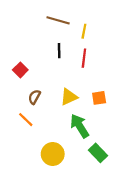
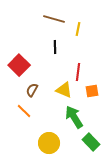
red line: (84, 58) -> (78, 72), moved
red square: (20, 70) -> (19, 65), size x1.5
yellow triangle: (69, 97) -> (64, 90), turned 48

